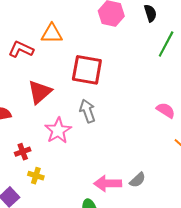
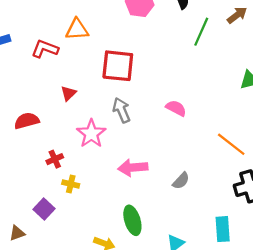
red triangle: (40, 92) -> (68, 93), size x0.6
pink semicircle: (166, 110) -> (176, 108), moved
pink arrow: (108, 183) -> (133, 168), moved

